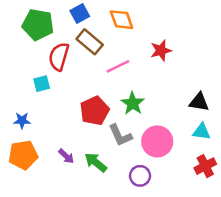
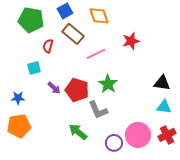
red semicircle: (59, 57) -> (48, 46), size x0.6
red pentagon: (95, 111) -> (77, 90), turned -30
pink circle: (157, 141) -> (138, 135), moved
purple arrow: (66, 156) -> (54, 88), moved

